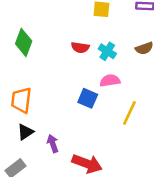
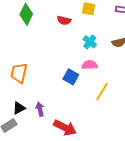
green diamond: (24, 42) -> (26, 14), moved
red semicircle: (80, 47) -> (64, 20), moved
black triangle: (25, 132) -> (19, 108), moved

